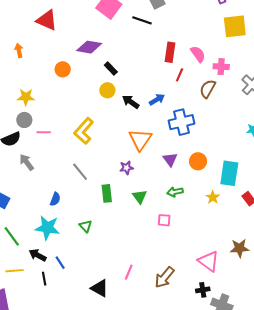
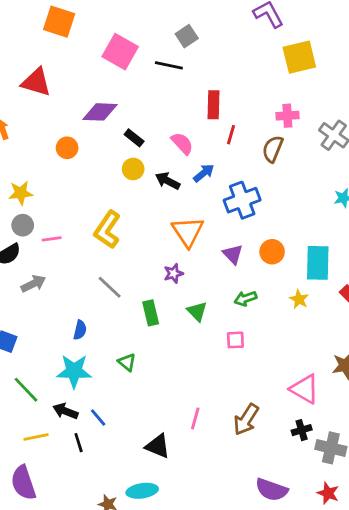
pink semicircle: (198, 54) -> (182, 143), moved
gray arrow: (27, 162) -> (33, 284), turned 108

